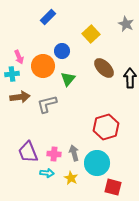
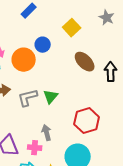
green triangle: (68, 79) -> (51, 97), moved
gray arrow: (74, 153) -> (47, 133), moved

